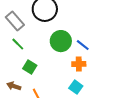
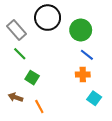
green circle: (61, 41) -> (81, 30), moved
cyan square: (76, 87) -> (94, 98), moved

